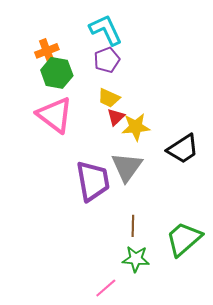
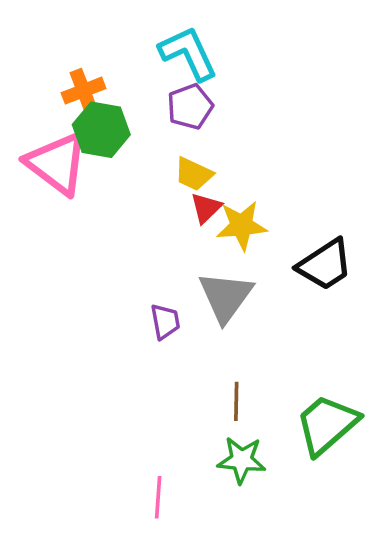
pink triangle: (55, 115) -> (57, 163), moved
purple trapezoid: (93, 181) -> (165, 321), size x0.5
pink line: (106, 288) -> (158, 497), moved, turned -45

